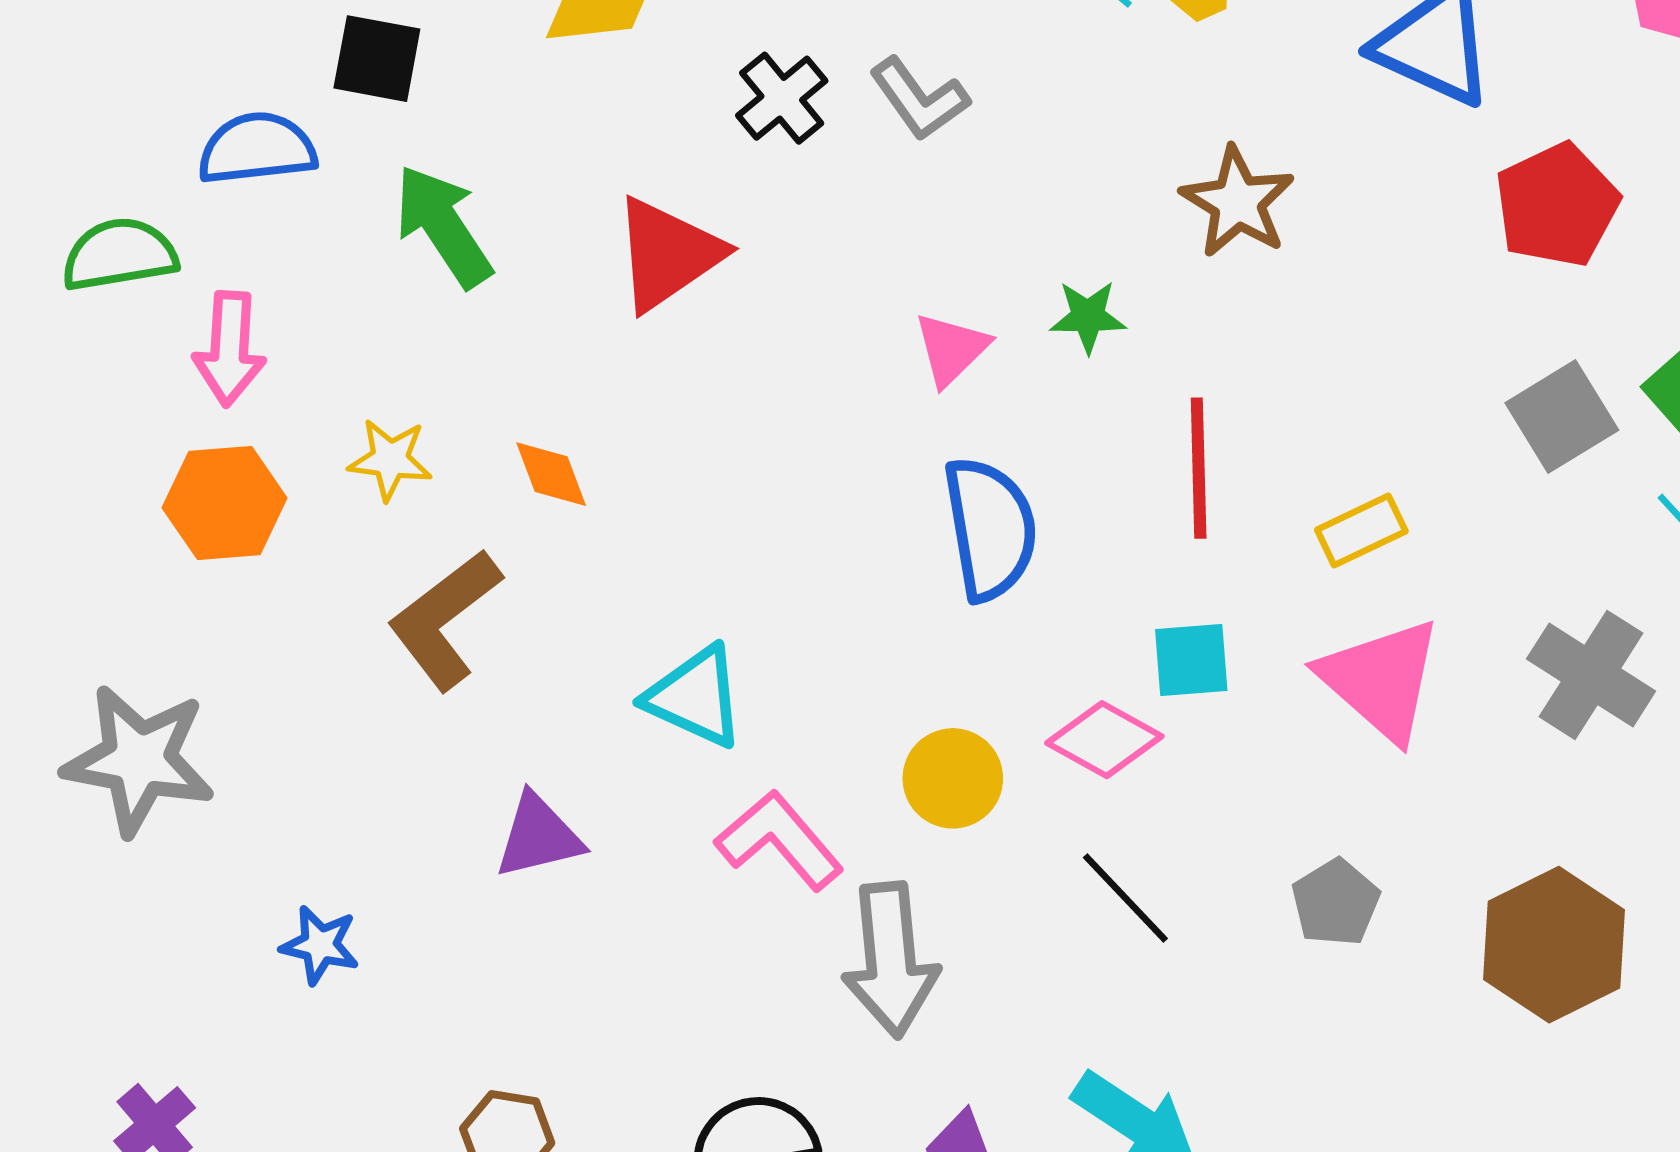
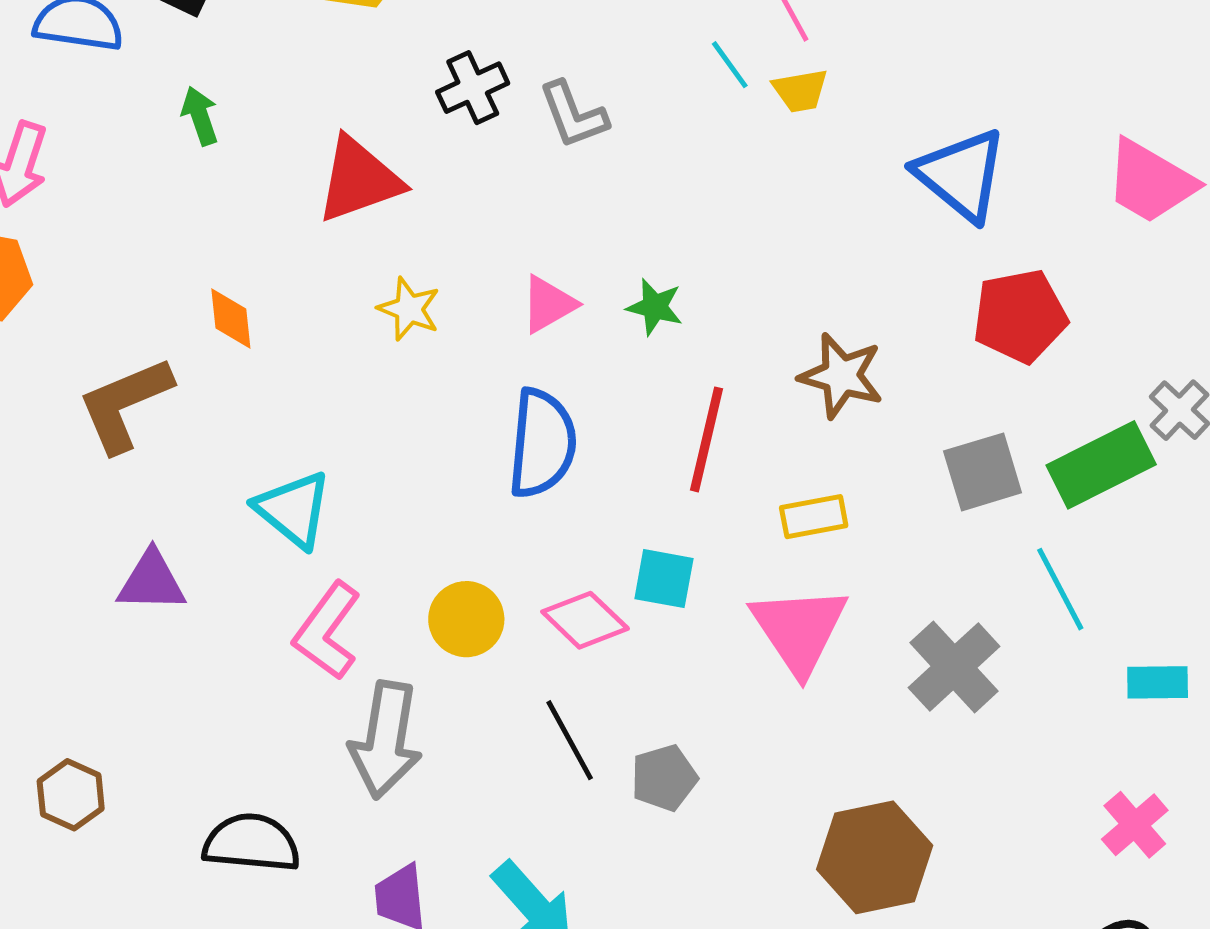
brown star: (1238, 202) -> (841, 376), moved, turned -30
green arrow: (443, 226) -> (200, 116), size x0.6
yellow star: (390, 460) -> (409, 309), moved
pink L-shape: (779, 840) -> (327, 631), turned -118
gray pentagon: (1336, 903) -> (664, 778), moved

